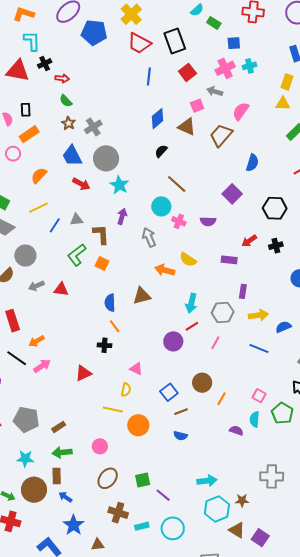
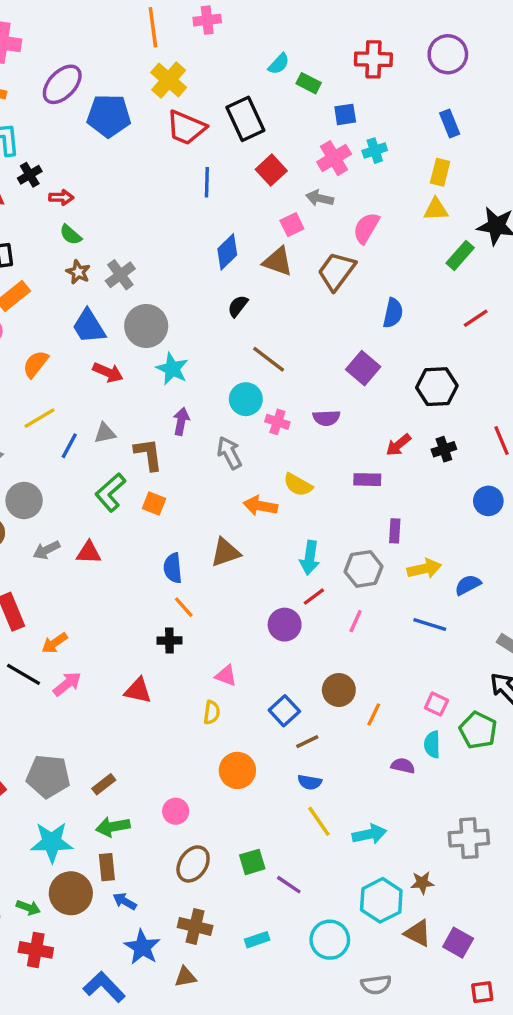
red triangle: (83, 373) -> (138, 691), turned 42
yellow line: (113, 409) -> (319, 821), moved, turned 48
cyan star: (25, 459) -> (52, 842), size x1.4
cyan arrow: (207, 481) -> (369, 834), moved
brown cross: (118, 513) -> (195, 926), moved
cyan circle: (173, 528) -> (330, 940), moved

